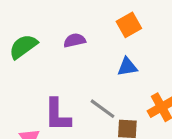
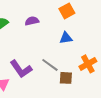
purple L-shape: (57, 115) -> (21, 69), turned -35

